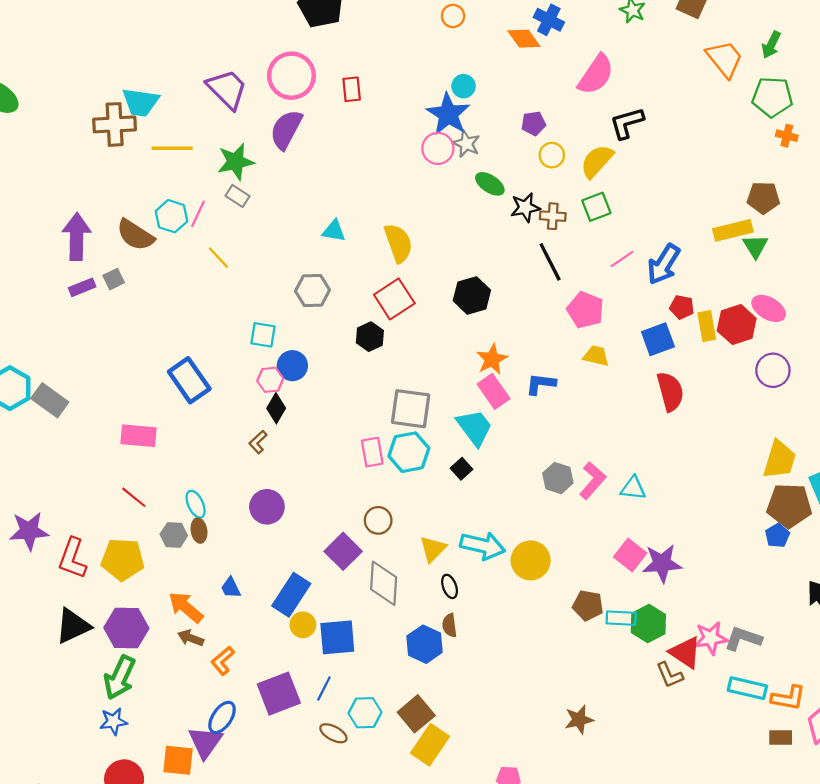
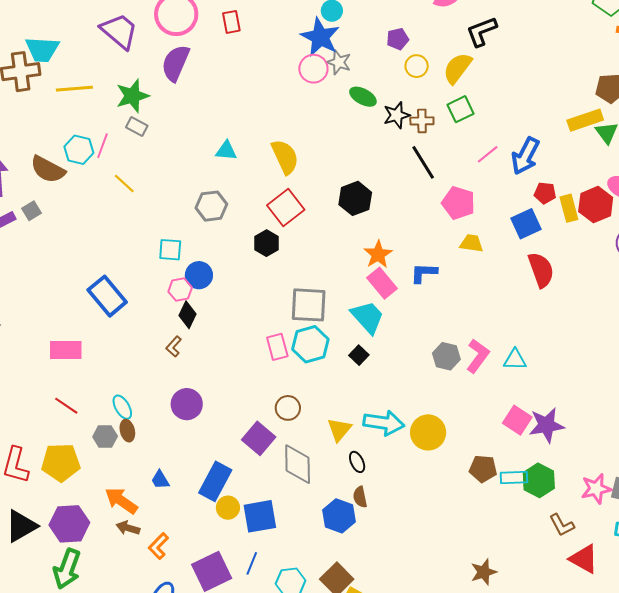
red triangle: (685, 652) -> (584, 559), moved

